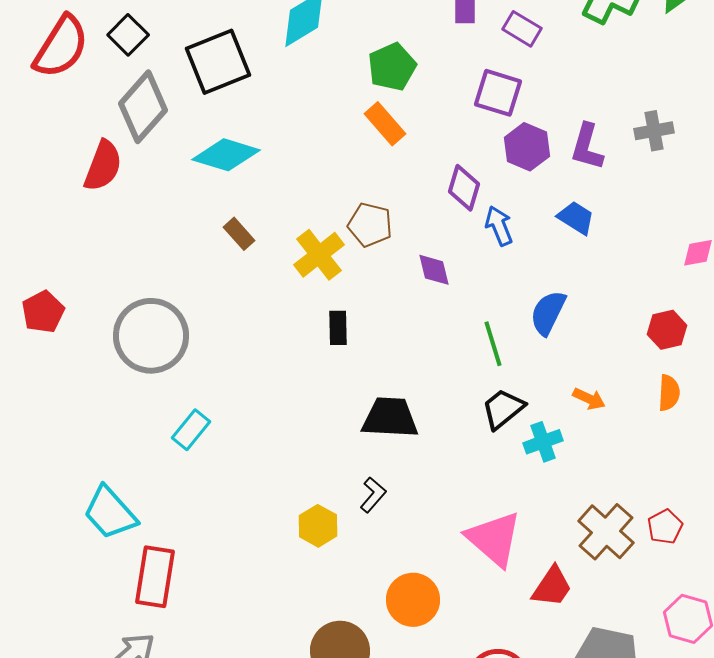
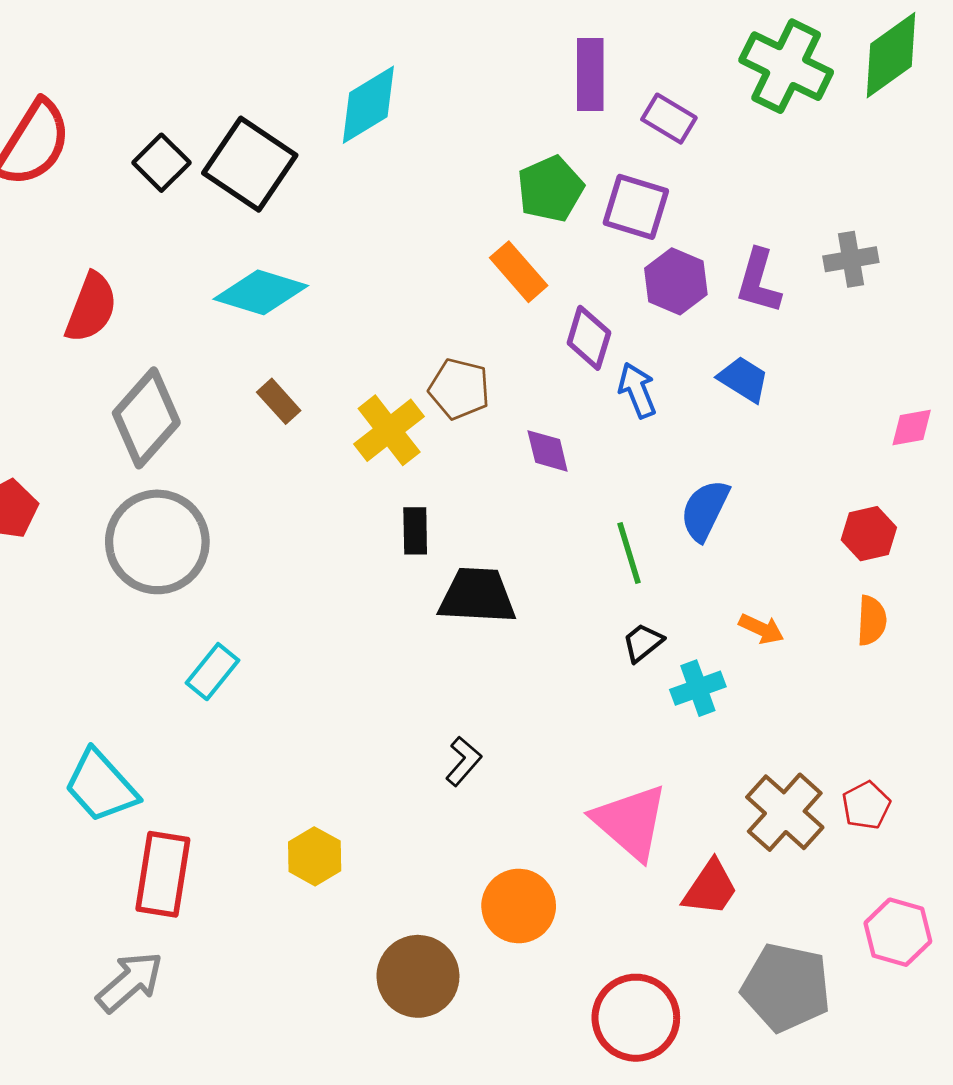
black square: (128, 35) -> (161, 163), moved
black square: (218, 62) -> (250, 164), turned -34
green pentagon: (392, 67) -> (550, 189), moved
gray diamond: (143, 107) -> (146, 418), moved
orange rectangle: (385, 124) -> (519, 272), moved
black trapezoid: (503, 409) -> (643, 643), size x0.7
black trapezoid: (390, 418) -> (477, 596), moved
yellow hexagon: (318, 526) -> (315, 856), moved

